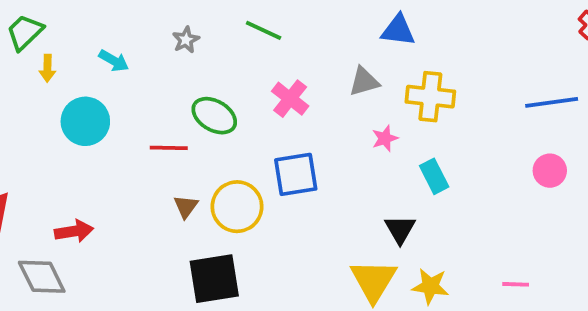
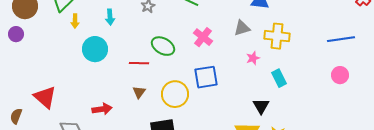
cyan arrow: (114, 61) -> (110, 17), turned 56
brown triangle: (186, 207) -> (139, 92), moved
red arrow: (74, 231) -> (102, 109), moved

